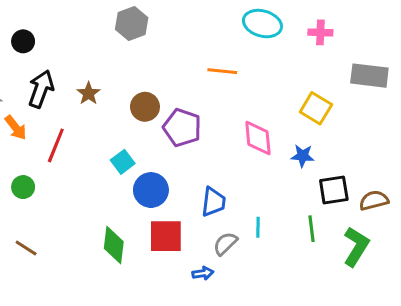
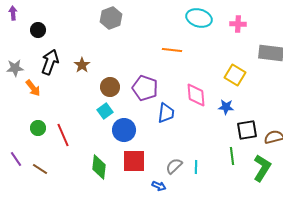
brown circle: (145, 107) -> (110, 87), moved
red line: (56, 145) -> (63, 135), moved, turned -45
blue trapezoid: (213, 202) -> (166, 113), moved
cyan line: (258, 227) -> (196, 167), moved
blue arrow: (203, 273) -> (159, 186), turned 32

